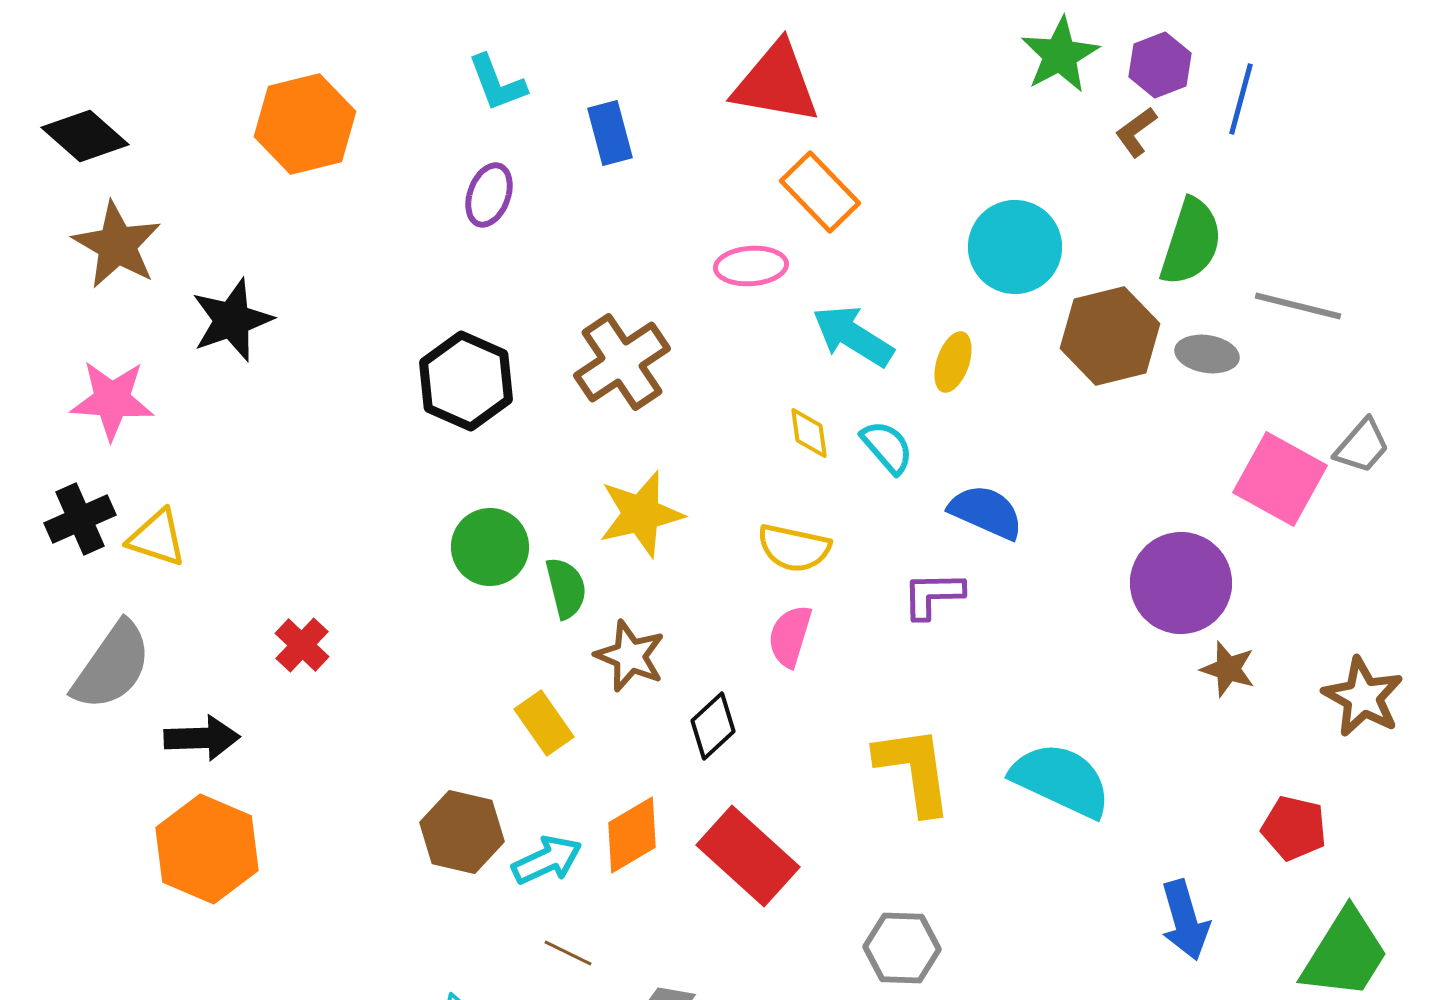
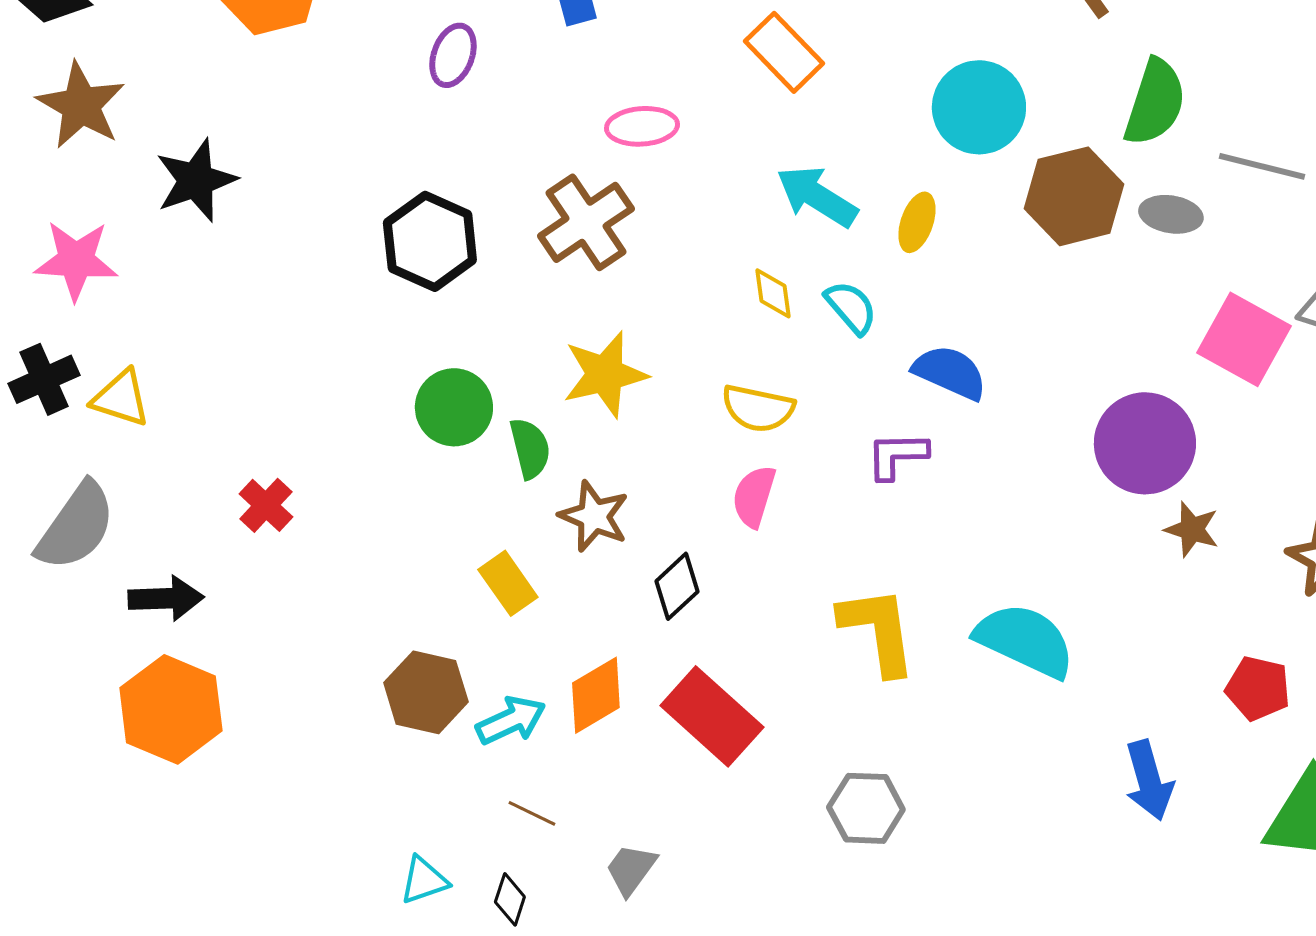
pink ellipse: (751, 266) -> (642, 126), moved

